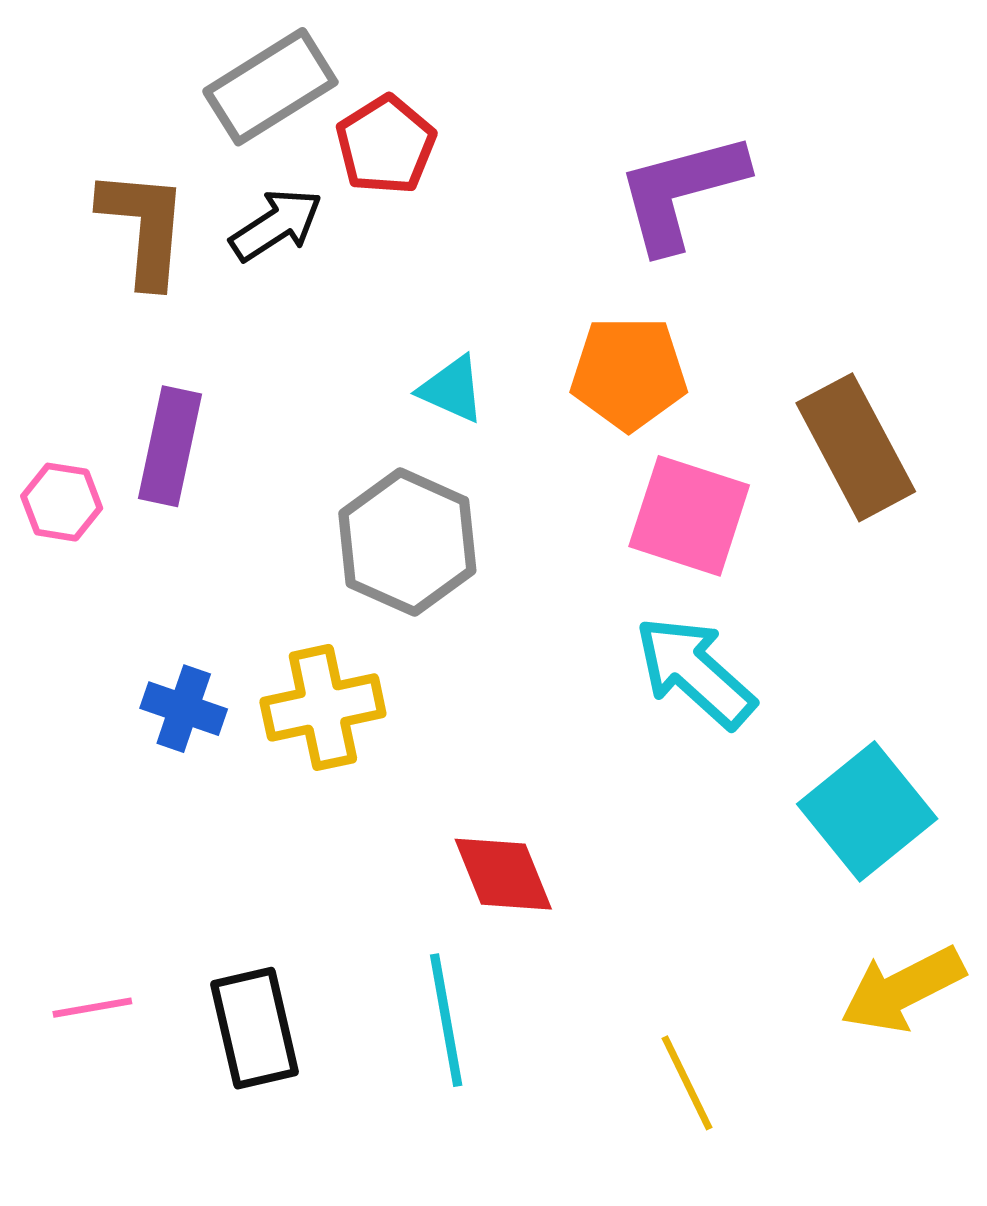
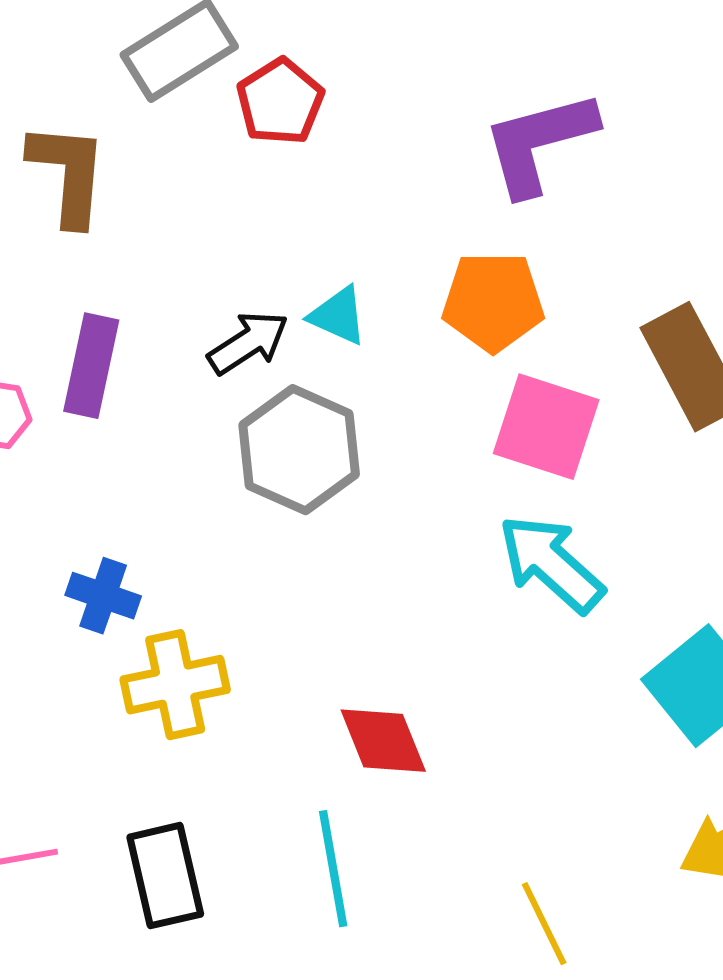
black arrow: (276, 225) -> (248, 343), moved
yellow cross: (323, 707) -> (175, 685), moved

